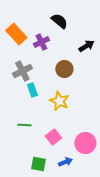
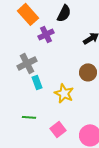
black semicircle: (59, 21) -> (64, 13), turned 78
orange rectangle: (16, 34) -> (28, 14), moved
brown circle: (64, 69) -> (88, 72), moved

